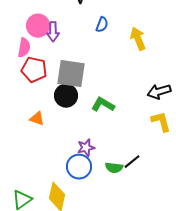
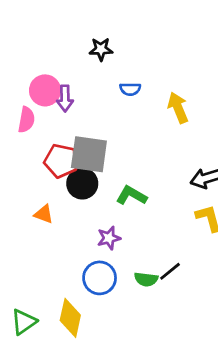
blue semicircle: (102, 25) -> (130, 89), turned 70
red pentagon: (34, 70) -> (61, 161), moved
purple star: (86, 148) -> (109, 238), moved

